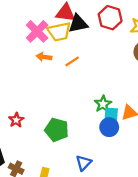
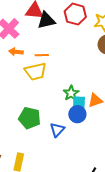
yellow trapezoid: (59, 32) -> (36, 71), moved
orange line: (72, 61) -> (42, 55), turned 32
blue triangle: (84, 163) -> (57, 130), moved

